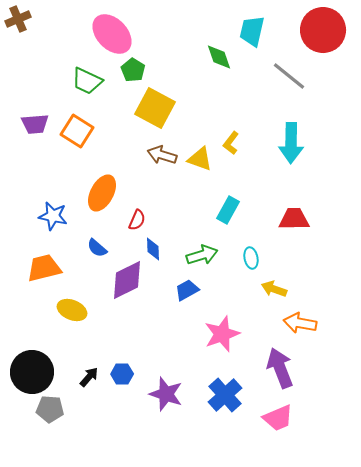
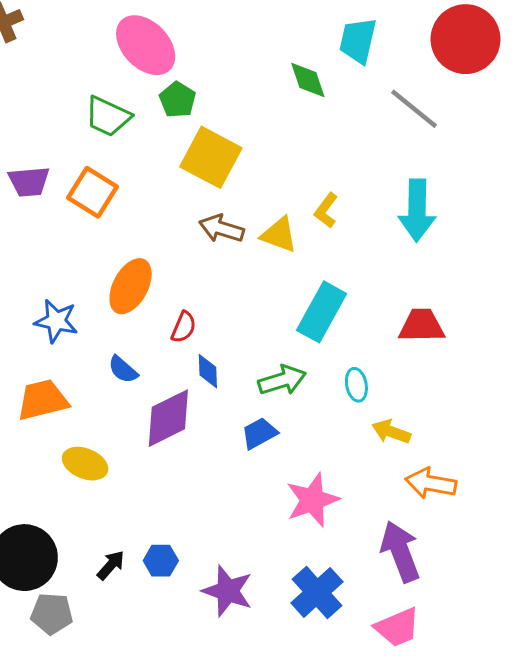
cyan rectangle: (228, 210) -> (322, 312), size x1.4

